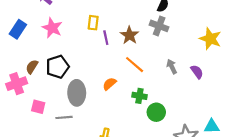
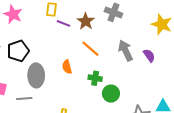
purple line: (106, 38) -> (63, 23), turned -56
gray arrow: (172, 66) -> (125, 51), size x1.5
orange semicircle: (109, 84) -> (67, 67), turned -64

